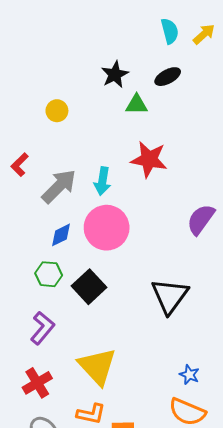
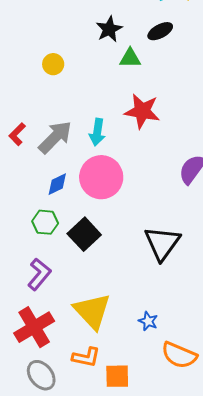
red L-shape: (20, 165) -> (17, 134), moved
blue star: (189, 375) -> (148, 321), moved
red cross: (37, 383) -> (34, 327), size x1.4

